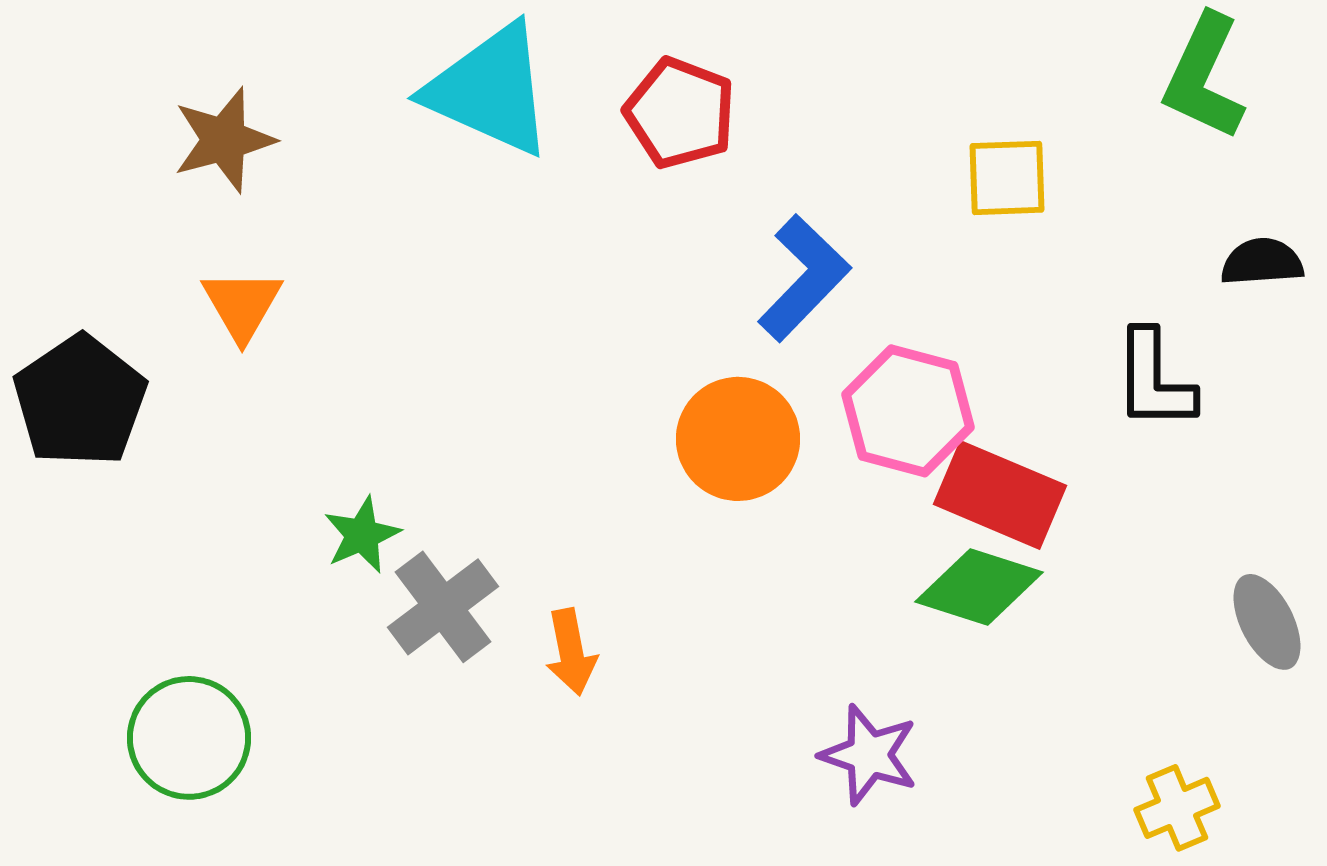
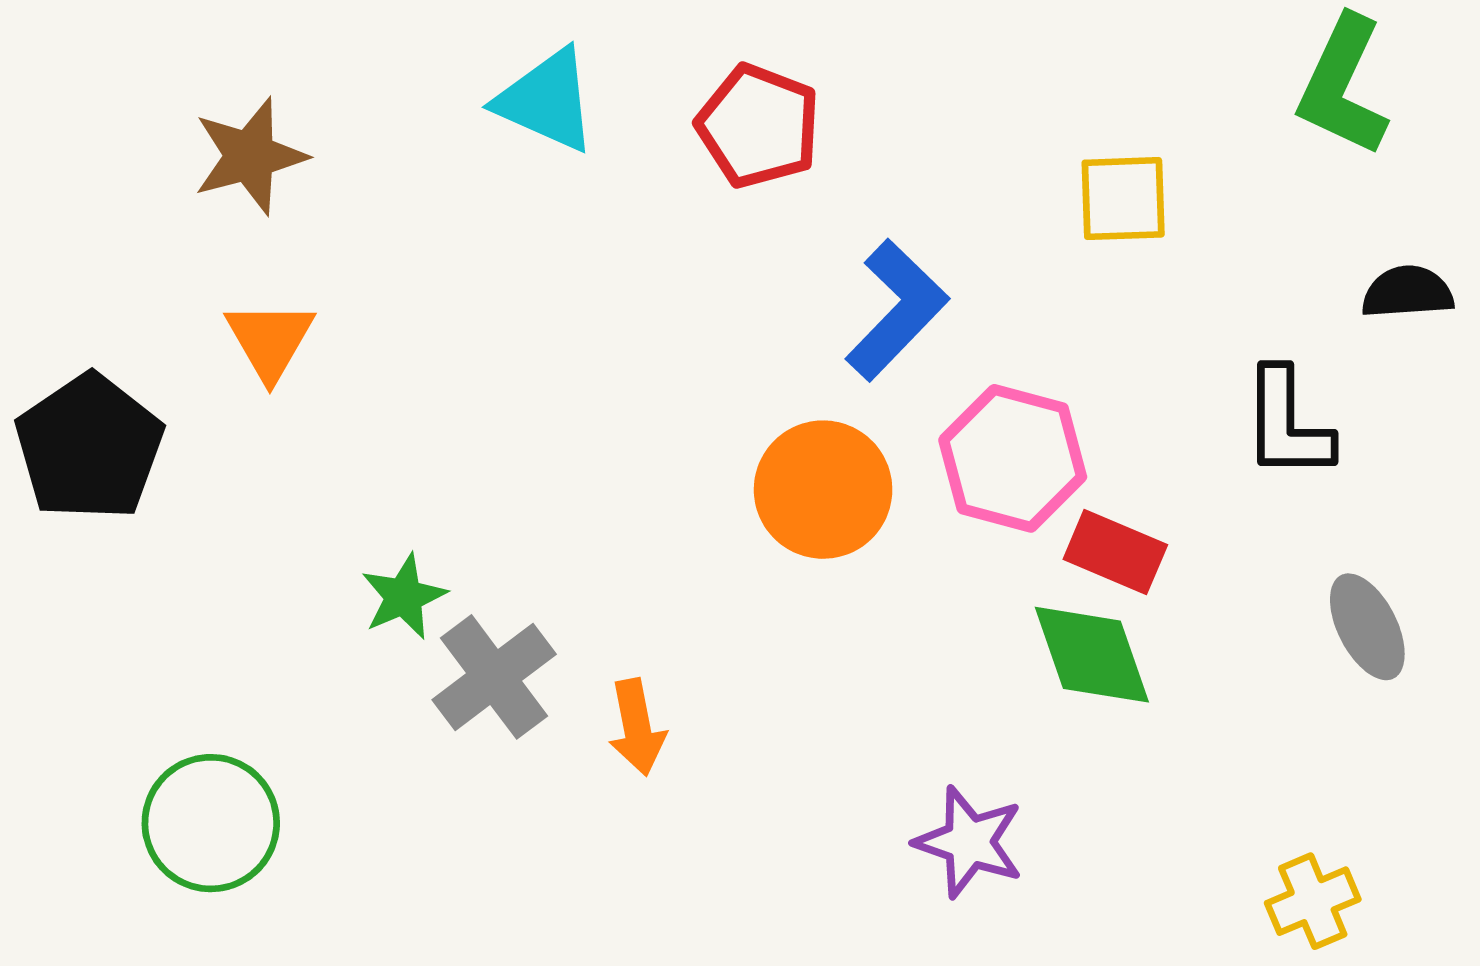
cyan triangle: (490, 90) -> (546, 100), size x0.7
red rectangle: (1000, 495) -> (1115, 552), size x0.7
green diamond: (979, 587) -> (1092, 655), turned 53
gray ellipse: (1267, 622) -> (1367, 627), moved

